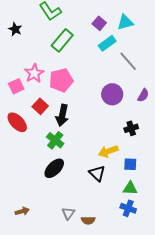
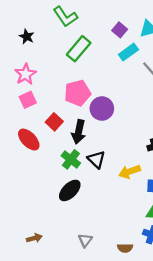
pink star: (34, 73) -> (25, 74), moved
purple circle: (112, 94) -> (102, 109), moved
black triangle: (97, 173) -> (96, 159), moved
brown semicircle: (88, 220) -> (125, 248), moved

